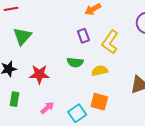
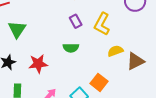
yellow semicircle: (100, 71) -> (115, 51), moved
orange square: (99, 102) -> (99, 82), turned 30

